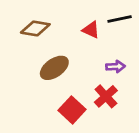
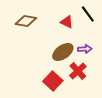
black line: (120, 19) -> (88, 14), turned 66
brown ellipse: (54, 68) -> (63, 52), moved

